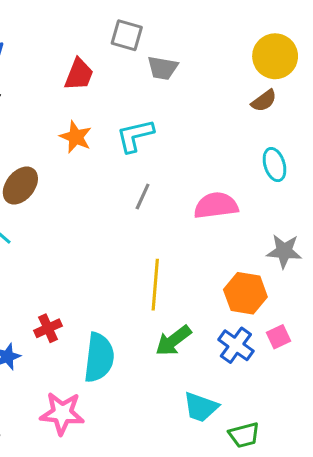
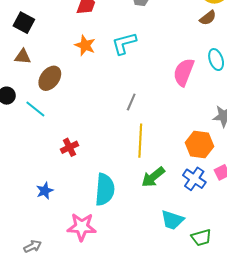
gray line: (143, 196) -> (131, 102), moved
pink semicircle: (216, 205) -> (184, 72), moved, turned -60
red cross: (48, 328) -> (69, 147), moved

